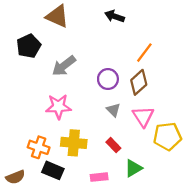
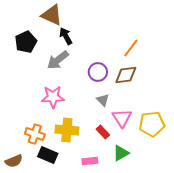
black arrow: (115, 16) -> (66, 36), moved, turned 42
brown diamond: (139, 82) -> (126, 75), turned 35
pink triangle: (143, 116) -> (122, 118), moved

